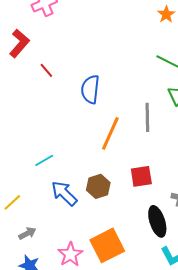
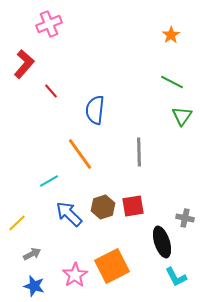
gray line: (147, 117) -> (139, 152), moved
orange line: (110, 133) -> (80, 154), moved, turned -60
red square: (141, 176) -> (133, 206), moved

